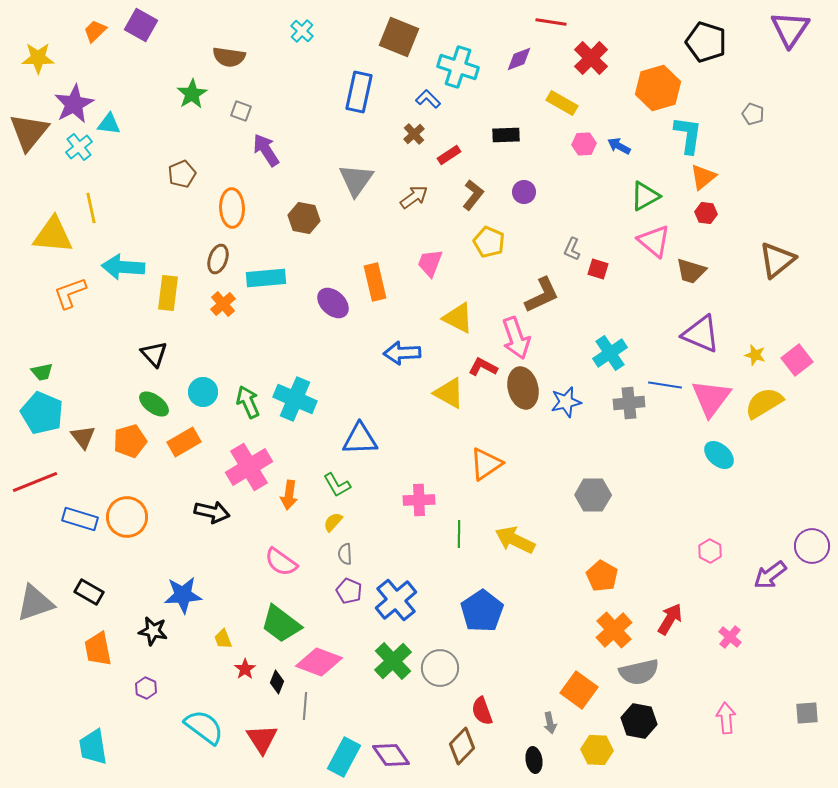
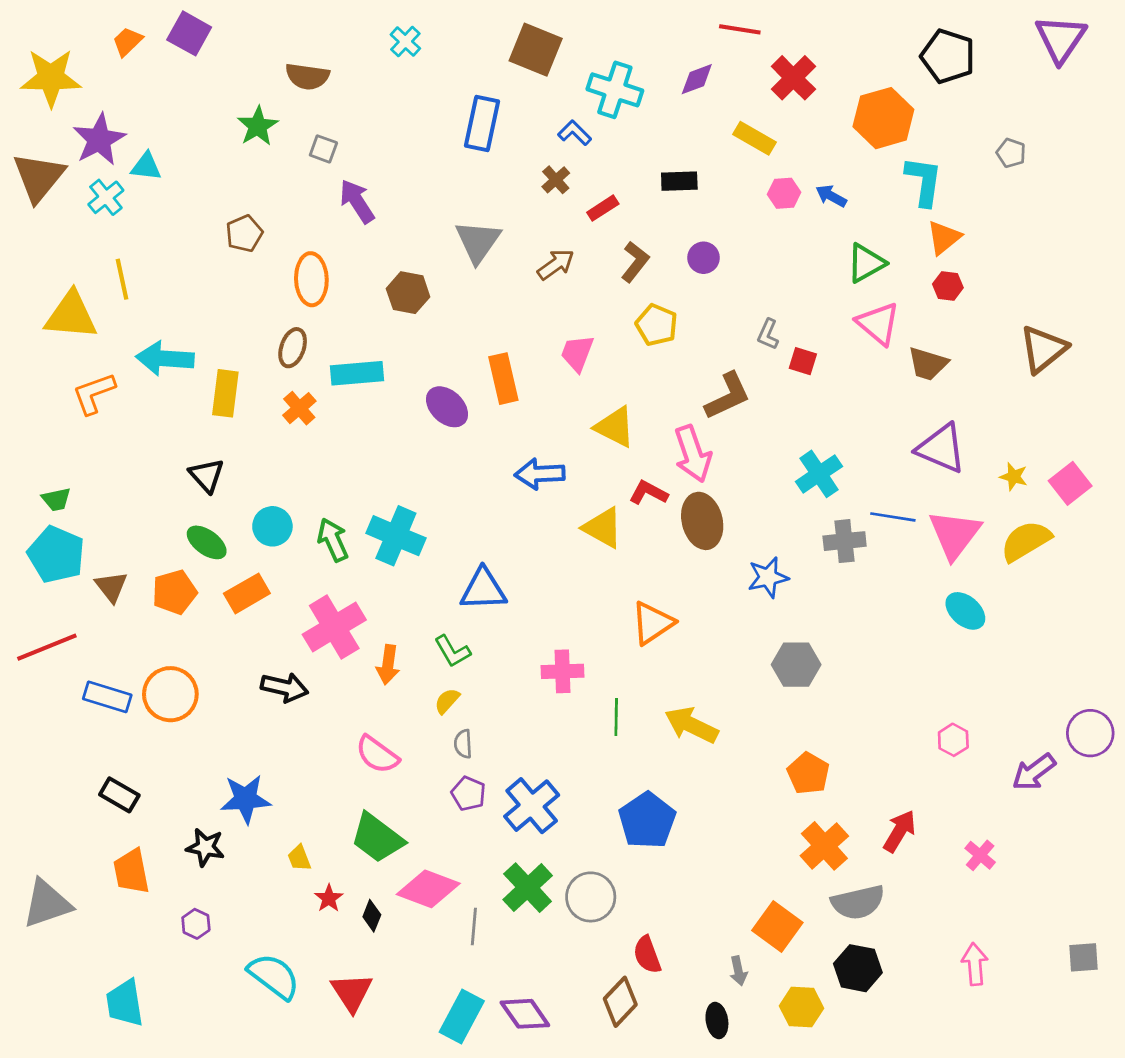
yellow star: (38, 58) -> (51, 78), size x1.4
blue star: (566, 402) -> (768, 577), moved
gray triangle: (35, 603) -> (47, 904), moved
gray line: (305, 706) -> (474, 926), moved

